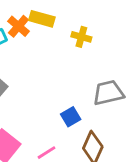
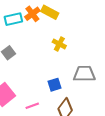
yellow cross: (81, 37) -> (59, 44), moved

